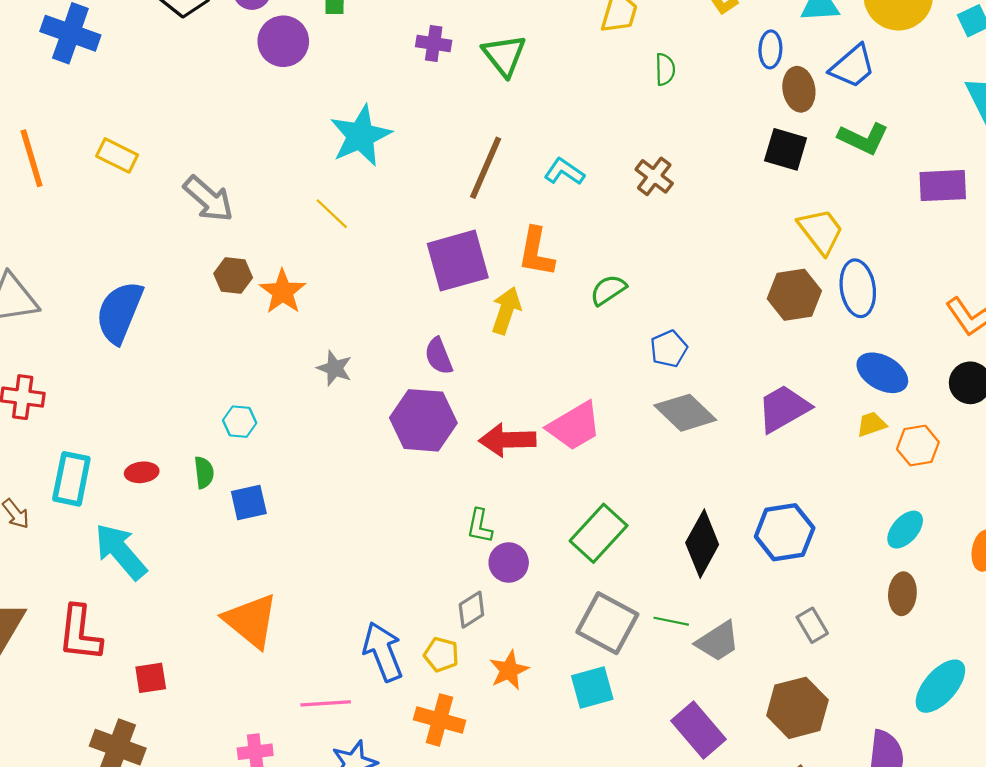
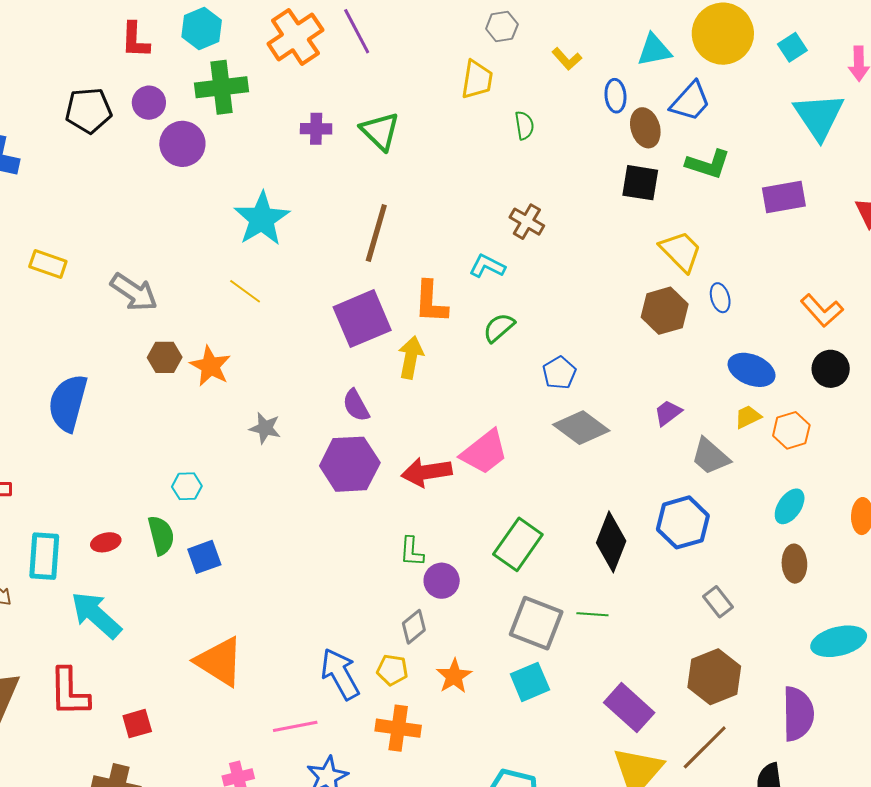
cyan L-shape: (564, 172) -> (487, 266), moved
blue ellipse: (858, 288) -> (720, 298), size x0.6
purple trapezoid: (783, 409) -> (668, 413), size x0.6
green semicircle: (204, 472) -> (161, 535), size x1.4
gray trapezoid: (718, 641) -> (710, 456), moved, turned 81
cyan ellipse: (940, 686) -> (839, 641), turned 42

